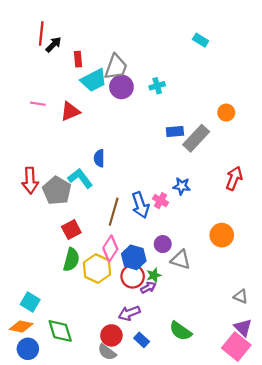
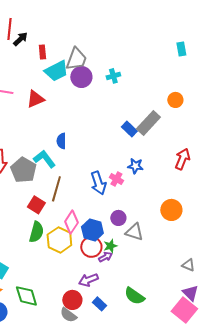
cyan rectangle: (201, 40) -> (181, 49), moved, turned 48
blue rectangle: (175, 131) -> (129, 129), moved, turned 49
brown line: (114, 212) -> (56, 189), moved
red square: (71, 230) -> (36, 205), turned -30

